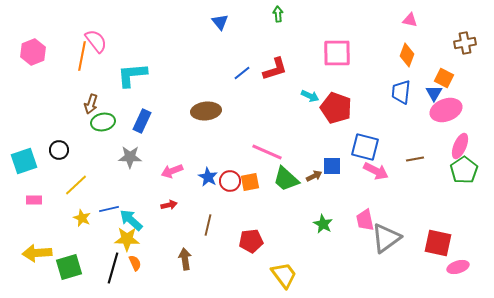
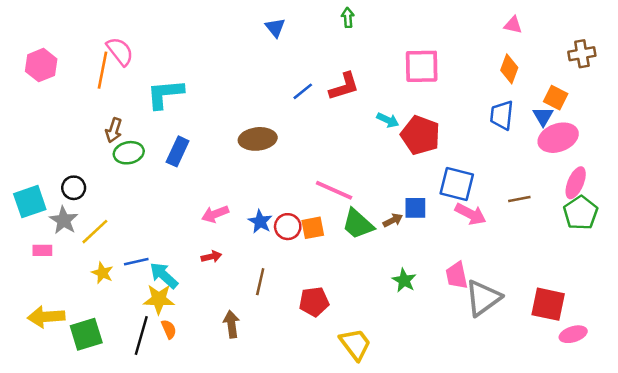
gray star: (130, 157) -> (64, 220), moved, turned 30

